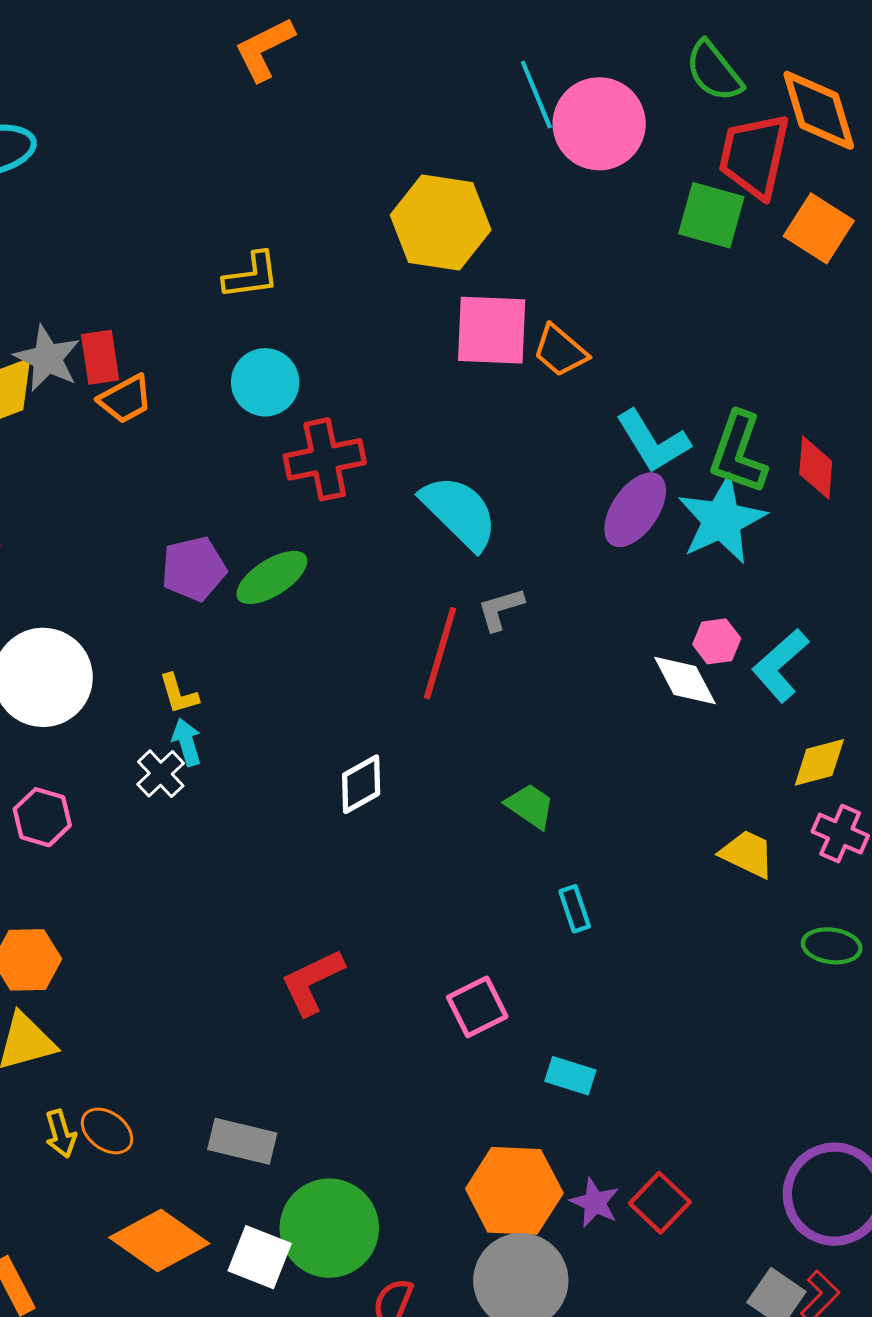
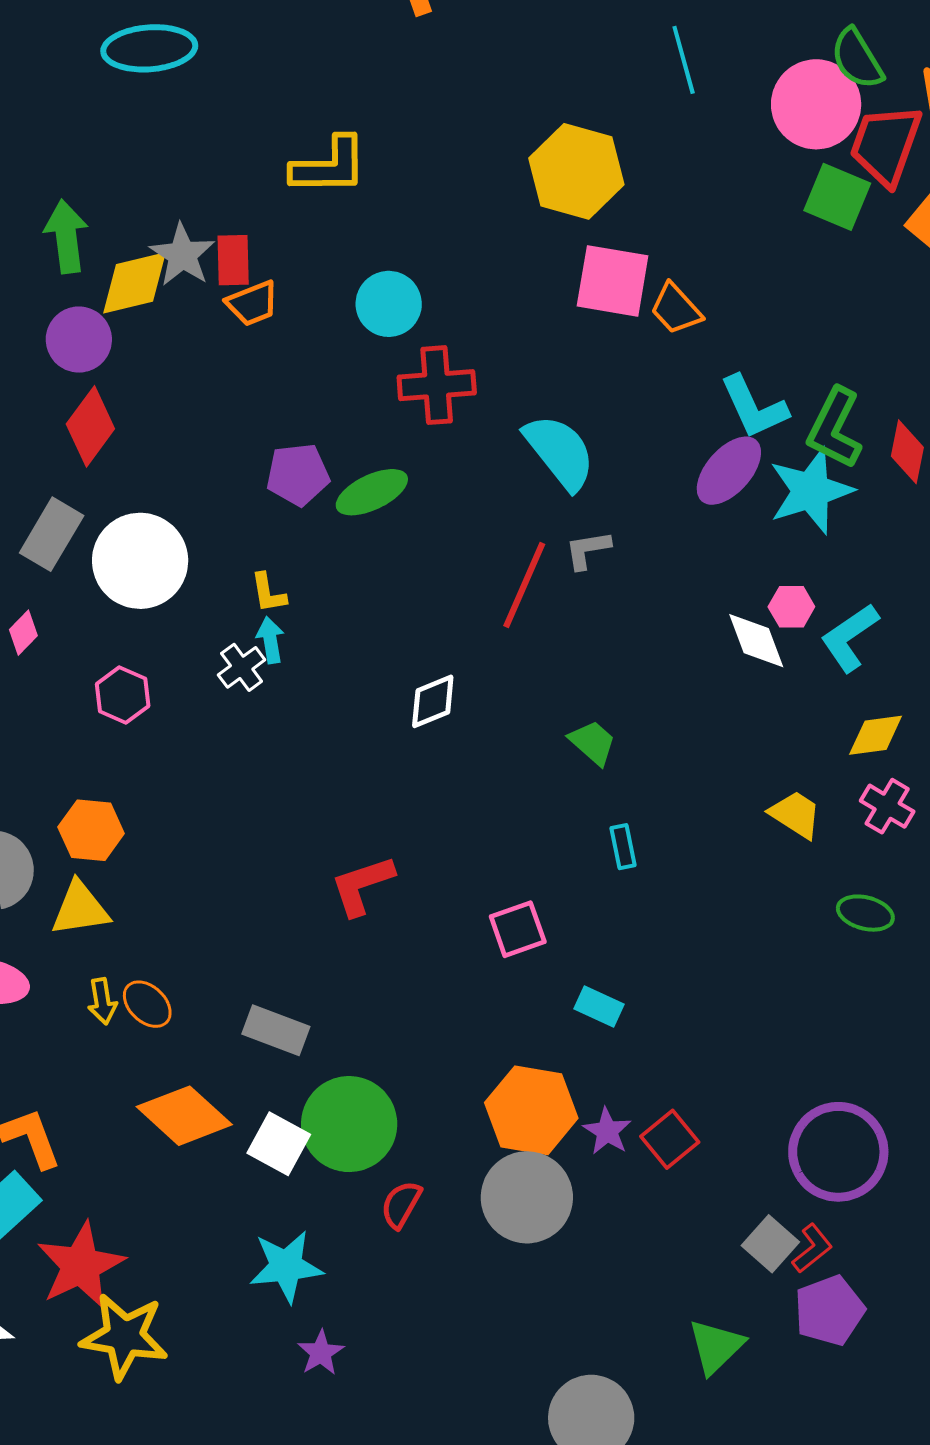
pink circle: (599, 124) -> (816, 104), moved
yellow L-shape: (251, 275) -> (329, 166), moved, size x1.4

